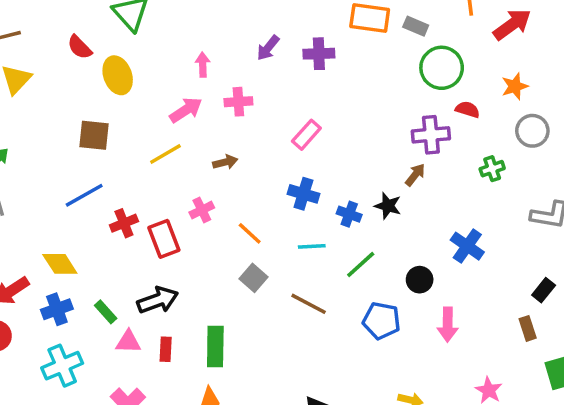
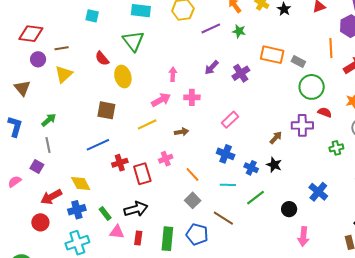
purple cross: (319, 54) -> (241, 73), turned -36
brown arrow: (415, 175) -> (276, 138), moved
blue pentagon: (381, 321) -> (197, 234), moved

